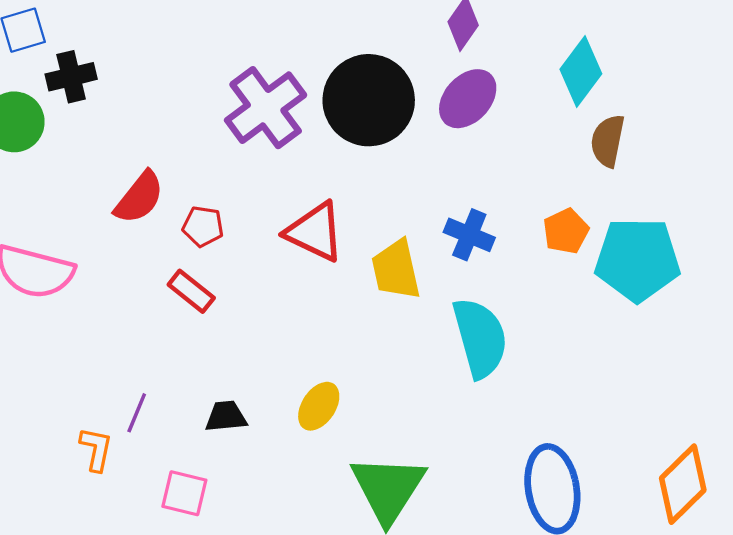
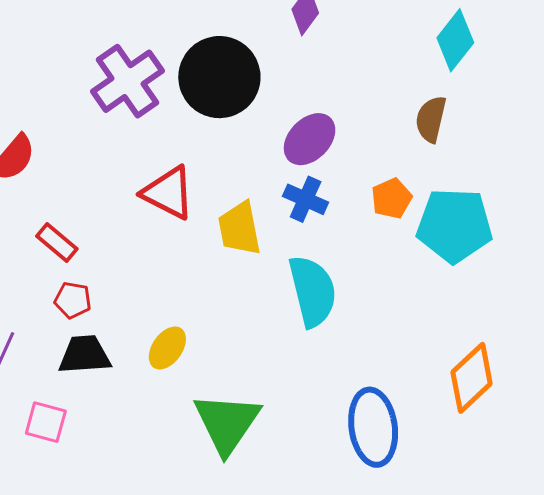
cyan diamond: (581, 71) -> (455, 40), moved
purple ellipse: (468, 99) -> (310, 139), moved
red pentagon: (203, 226) -> (73, 300), moved
black trapezoid: (226, 416) -> (85, 355), size x1.4
orange diamond: (683, 484) -> (472, 378), moved

